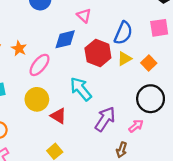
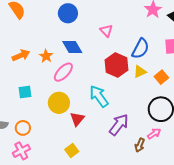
blue diamond: (65, 39) -> (72, 47), moved, turned 70
red triangle: (58, 116) -> (77, 119), turned 35
pink arrow: (136, 126) -> (154, 134), moved
brown arrow: (122, 150) -> (140, 145), moved

